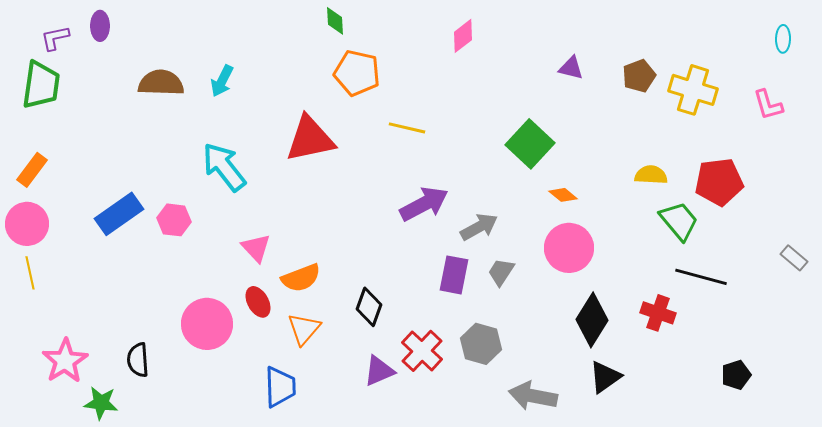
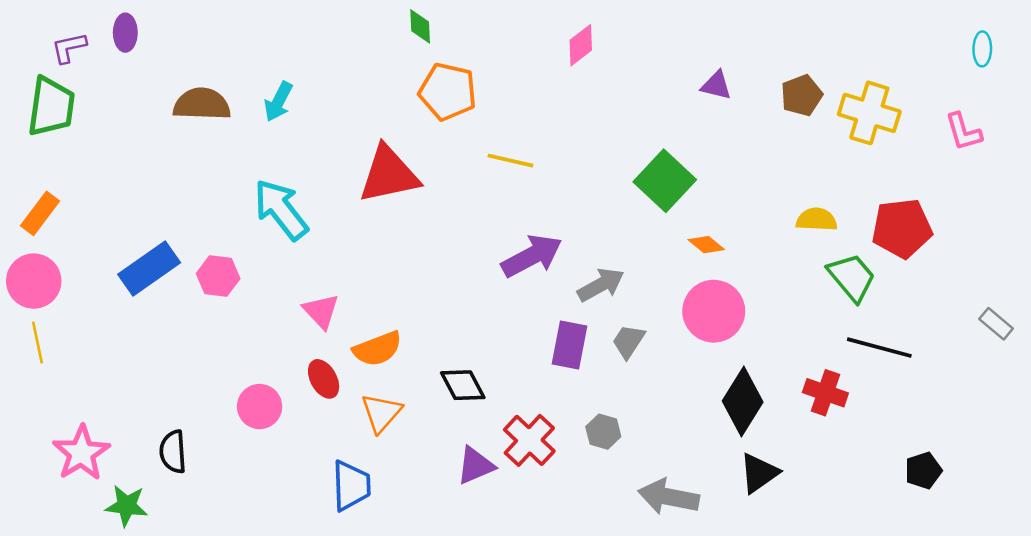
black diamond: (369, 307) -> (463, 385), turned -48
pink circle: (207, 324) -> (260, 407), size x0.7
gray hexagon: (481, 344) -> (603, 432), size x0.7

